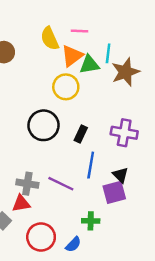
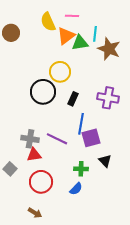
brown star: (125, 72) -> (109, 49), turned -30
yellow circle: (66, 87) -> (60, 72), moved
black triangle: (120, 175) -> (105, 161), moved
purple square: (114, 192) -> (91, 138), moved
red triangle: (21, 203) -> (34, 155), moved
blue semicircle: (73, 244) -> (76, 189), moved

